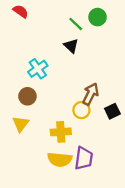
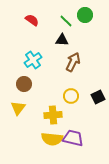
red semicircle: (21, 11) -> (32, 20), moved
black triangle: (71, 46) -> (62, 40), turned -40
brown arrow: (91, 94) -> (73, 62), moved
purple trapezoid: (84, 158) -> (73, 138), turned -85

